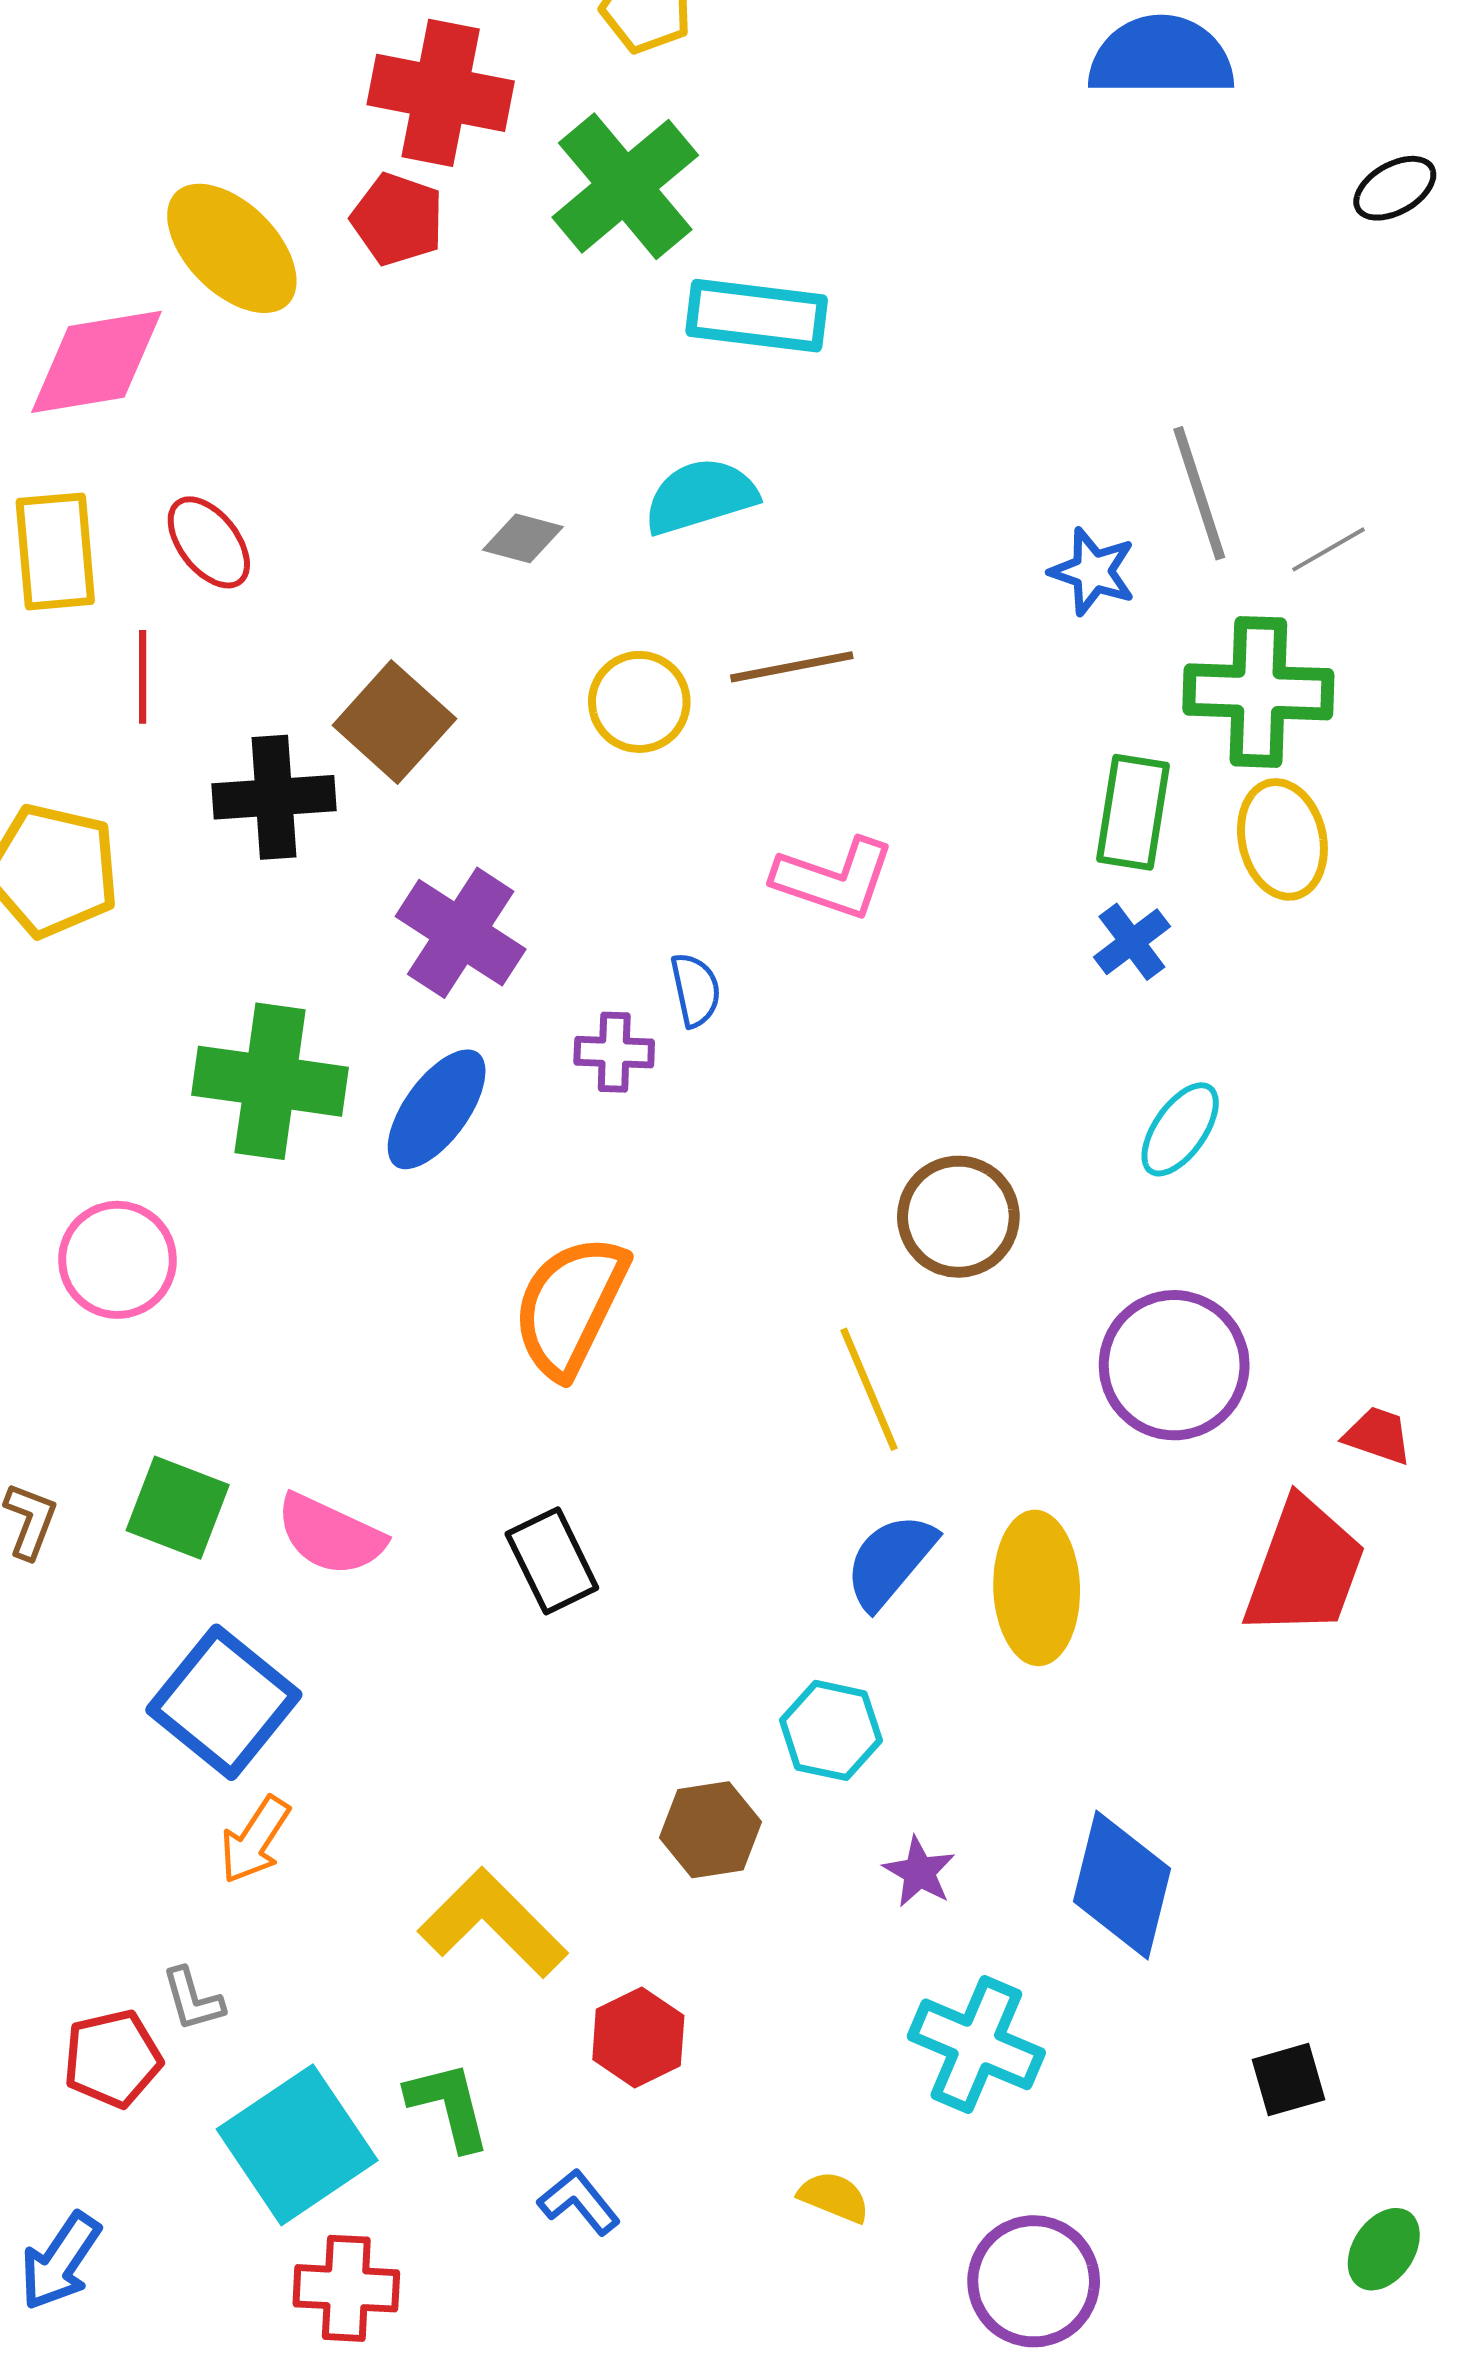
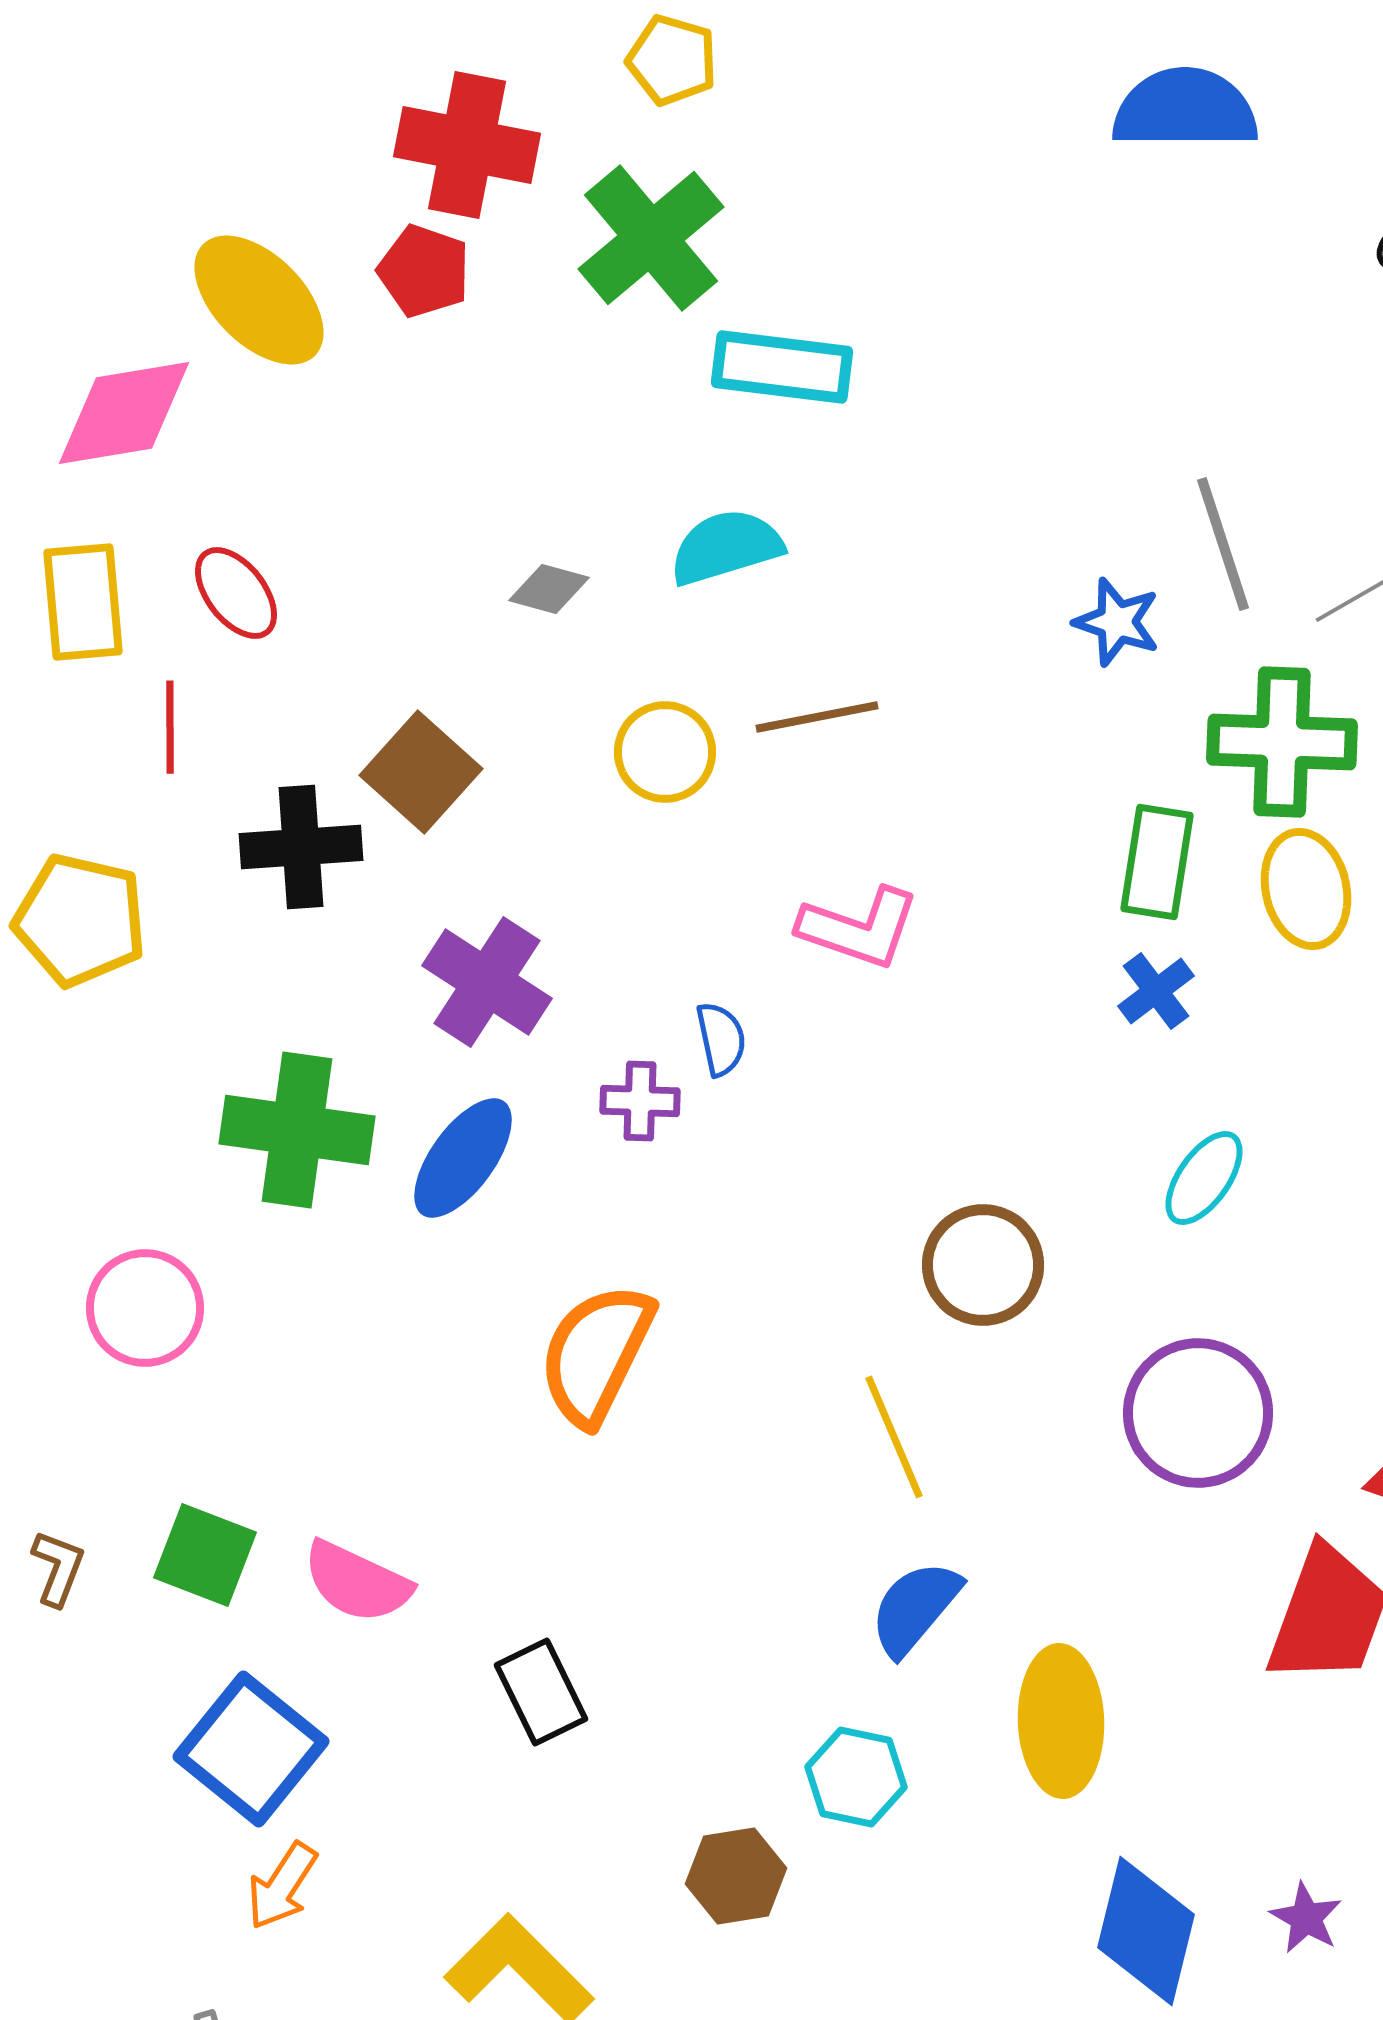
black rectangle: (552, 1561) -> (541, 1692), moved
yellow ellipse: (1037, 1588) -> (1061, 1721), moved
purple star: (919, 1872) -> (1306, 1918), moved

